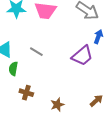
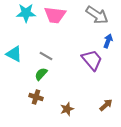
purple trapezoid: (82, 56) -> (92, 60), turned -90
green semicircle: (13, 69) -> (41, 74), moved, turned 32

